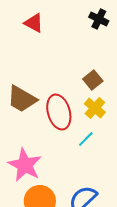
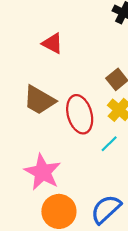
red triangle: (34, 23) -> (52, 43), moved

